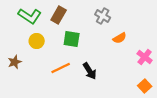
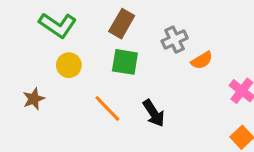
brown rectangle: (59, 15) -> (122, 24), moved
gray cross: (103, 16) -> (175, 40), moved, turned 35
orange line: (61, 68) -> (107, 108), turned 72

